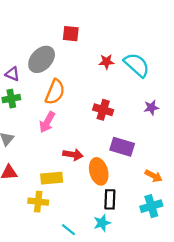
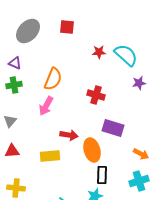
gray ellipse: (42, 59) -> (28, 31), moved
purple star: (151, 108) -> (139, 83), moved
yellow cross: (38, 202) -> (16, 188), moved

